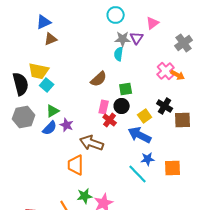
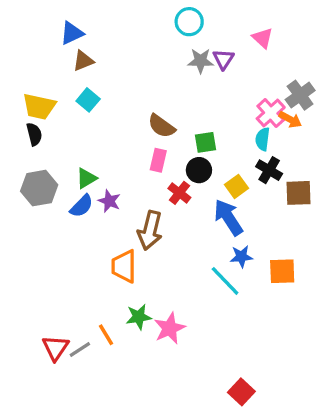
pink triangle: (153, 23) -> (263, 38), moved, turned -40
gray cross: (184, 43) -> (300, 95), moved
cyan semicircle: (119, 54) -> (263, 139), moved
yellow trapezoid: (39, 71) -> (39, 106), moved
brown semicircle: (99, 79) -> (161, 126), turned 78
black semicircle: (21, 84) -> (34, 134), size x0.6
cyan square: (47, 85) -> (88, 100), moved
pink rectangle: (104, 107) -> (158, 160), moved
blue arrow: (140, 135) -> (228, 217), turned 30
brown arrow: (92, 143) -> (150, 230), turned -95

